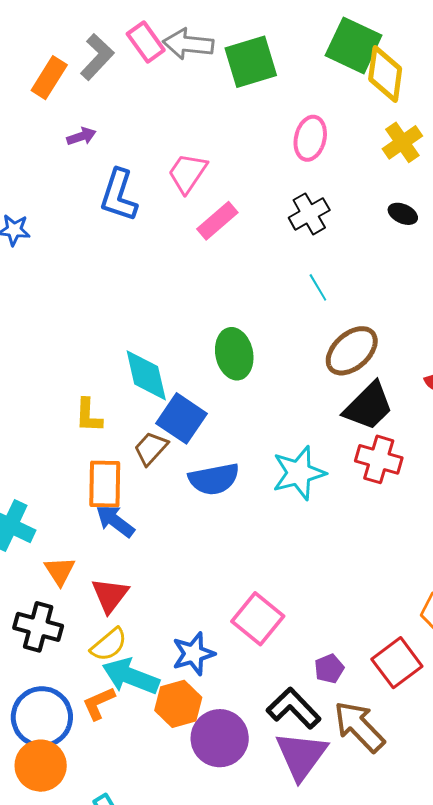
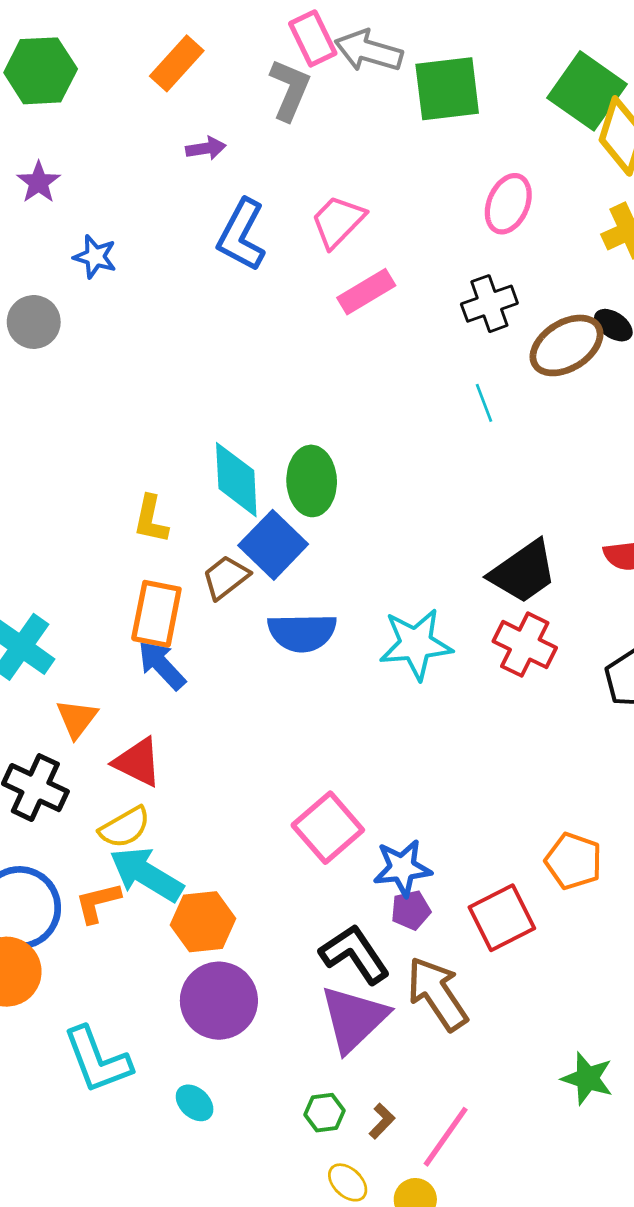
gray L-shape: (97, 57) -> (290, 90), moved, turned -30
brown ellipse: (352, 351) -> (566, 345), moved
green ellipse: (234, 354) -> (312, 481), moved
red triangle: (110, 595) -> (138, 762), turned -51
blue star: (193, 654) -> (402, 868), moved
purple circle: (220, 738) -> (219, 1001), moved

